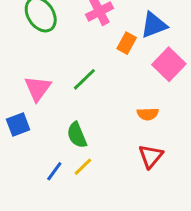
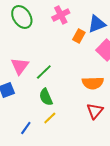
green line: (84, 79) -> (44, 72), moved
orange semicircle: (148, 114) -> (93, 83), size x1.5
blue line: (54, 171) -> (26, 128), moved

